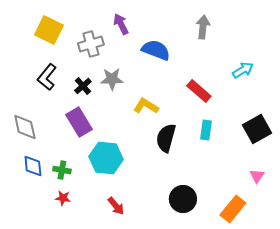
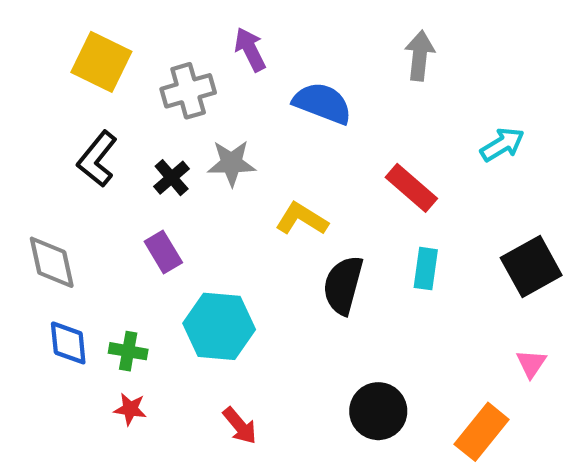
purple rectangle: (79, 122) -> (163, 252), size x0.7

